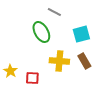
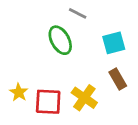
yellow cross: (59, 61) -> (84, 98), moved, turned 30
red square: (32, 78) -> (48, 102), size x1.5

